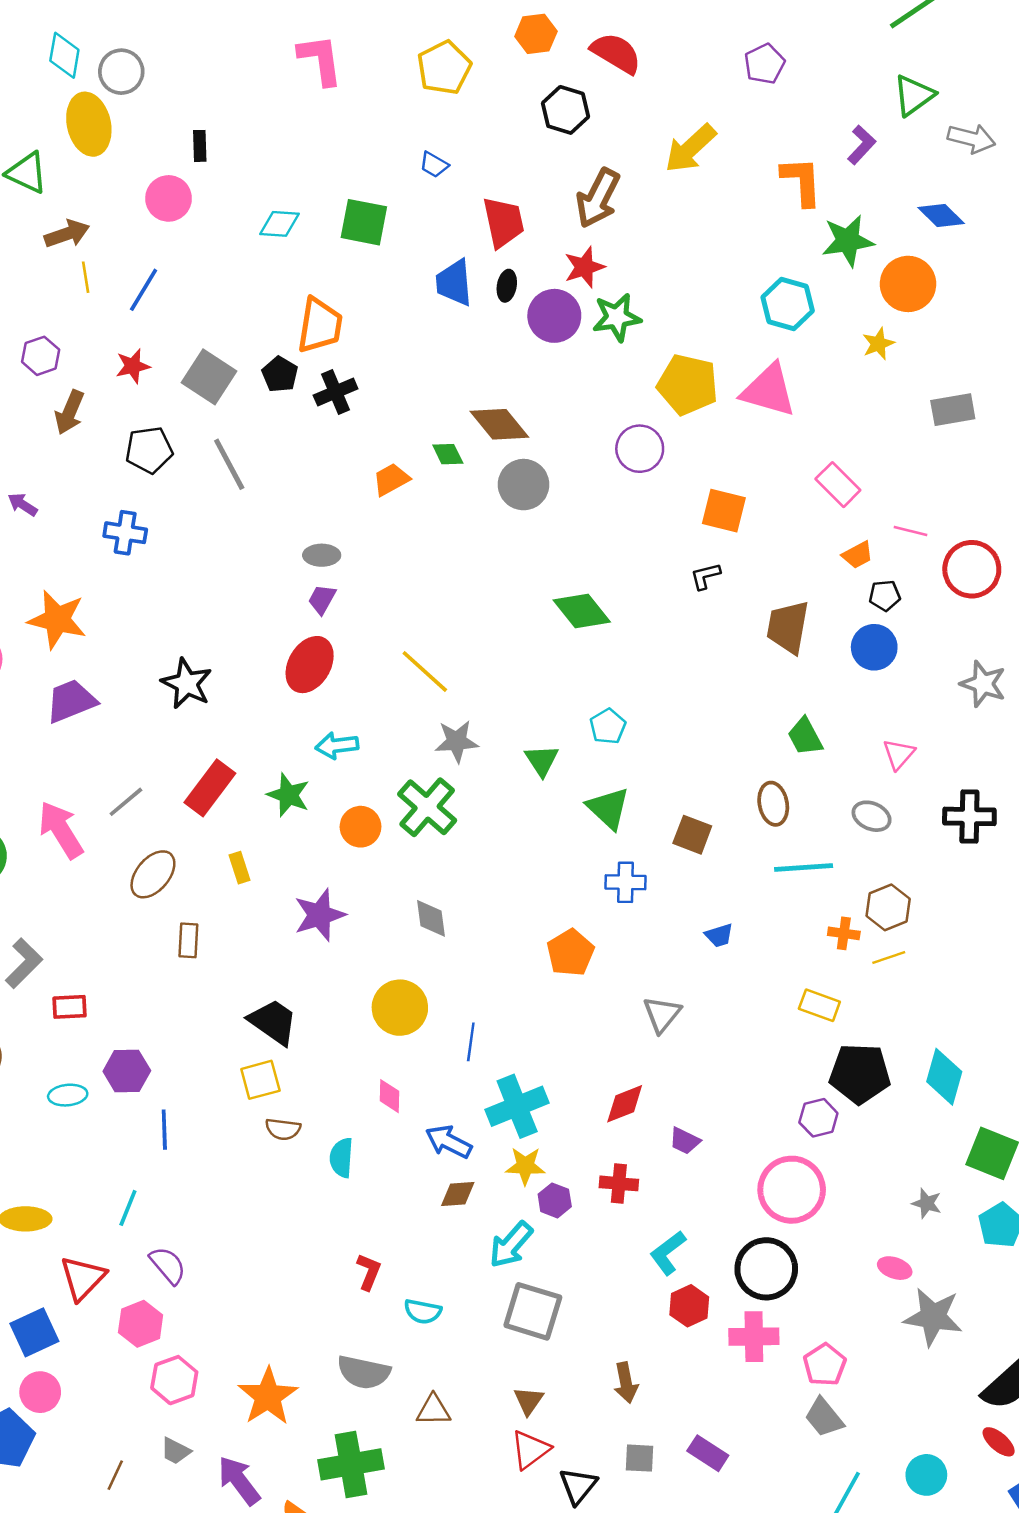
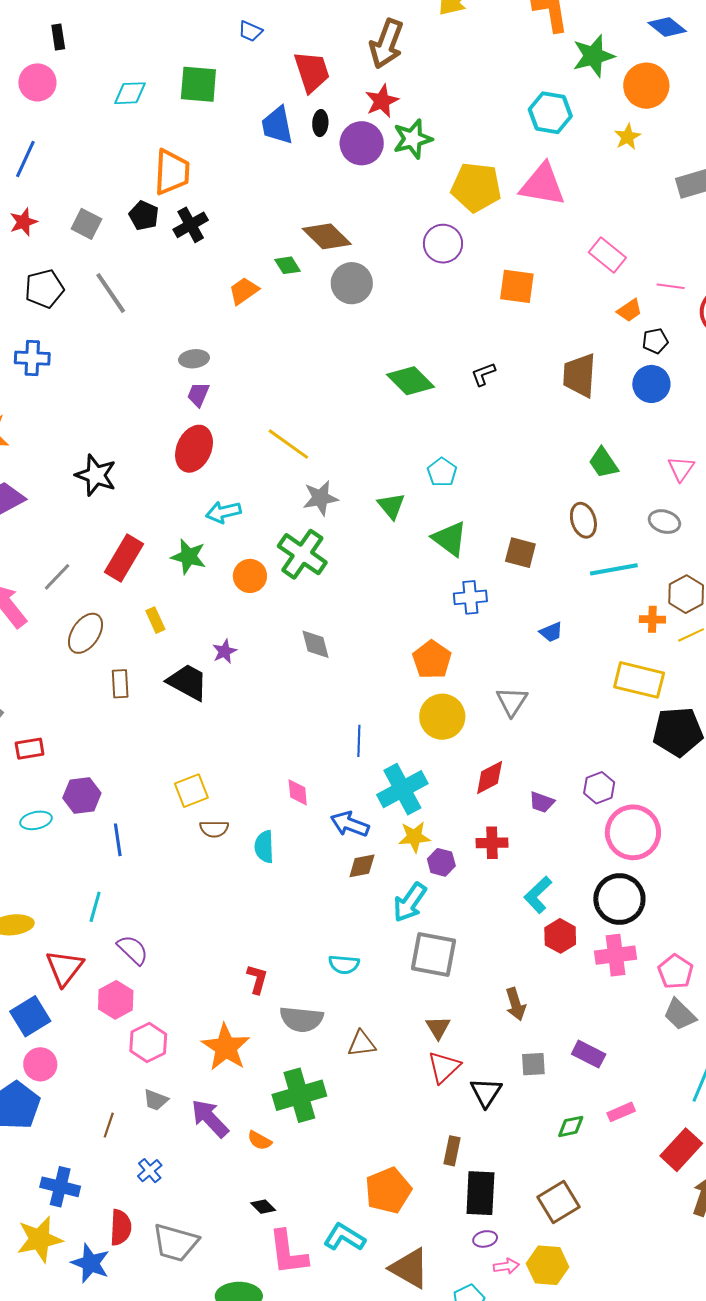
gray square: (209, 377) -> (86, 224), size x0.7
black L-shape: (705, 576) -> (483, 374), moved
purple star: (320, 915) -> (225, 651), size x0.6
yellow rectangle: (819, 1005) -> (639, 680), size x1.5
yellow circle: (400, 1008) -> (442, 717), moved
black trapezoid: (273, 1022) -> (188, 682), moved
purple hexagon: (818, 1118) -> (599, 788), moved
red L-shape: (369, 1272) -> (257, 979), moved

